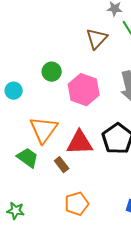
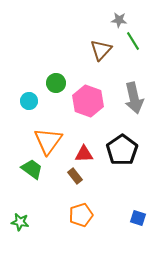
cyan circle: (14, 91) -> (29, 101), moved
red triangle: (80, 143) -> (84, 154), size x0.7
brown rectangle: (62, 165) -> (75, 176), moved

